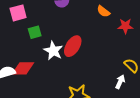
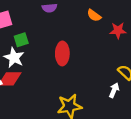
red ellipse: (73, 46) -> (62, 53), turned -30
white star: (53, 51) -> (14, 58), moved

